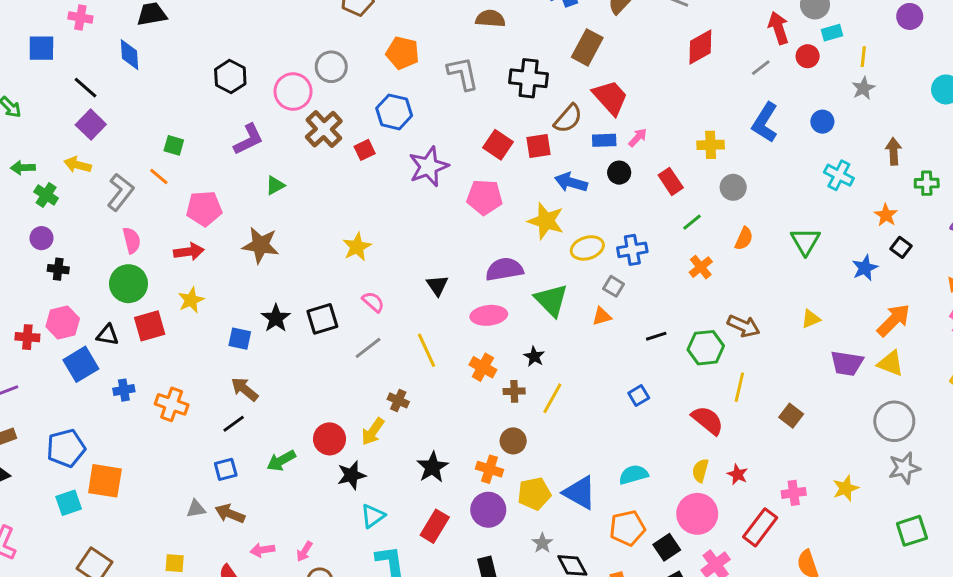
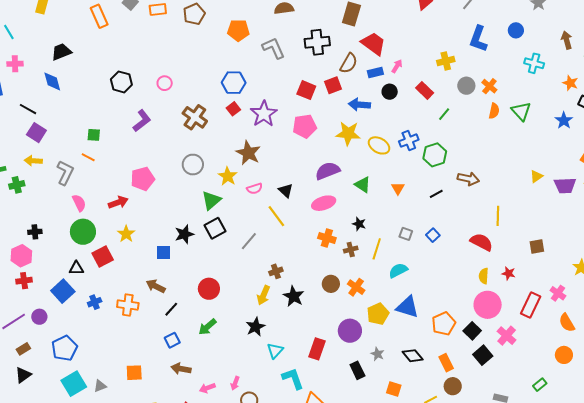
orange pentagon: (403, 53) -> (238, 30), moved
gray circle: (331, 67) -> (193, 165), moved
pink circle: (293, 91) -> (165, 83), size x0.6
brown cross: (324, 129) -> (195, 117), moved
red square: (365, 150) -> (233, 109), moved
green triangle: (275, 185) -> (211, 200), moved, size x1.5
green cross: (46, 195) -> (17, 185), turned -35
pink pentagon: (204, 208) -> (143, 179), moved
purple circle: (41, 238) -> (39, 317), moved
orange semicircle: (744, 239) -> (494, 111), moved
brown star: (261, 245) -> (248, 153), moved, turned 30
yellow ellipse: (587, 248) -> (379, 145), turned 60
orange cross: (701, 267) -> (489, 86), moved
gray square: (614, 286) -> (406, 234), moved
green triangle: (551, 300) -> (363, 185), size x0.7
pink semicircle: (373, 302) -> (255, 189), moved, turned 133
orange triangle: (602, 316) -> (398, 188), turned -32
black star: (276, 318) -> (184, 234), turned 30
yellow triangle: (811, 319) -> (536, 176), moved
pink hexagon: (63, 323) -> (21, 256), moved
brown arrow: (744, 326) -> (468, 179), moved
green hexagon: (706, 348) -> (435, 155), moved
yellow line: (427, 350) -> (276, 216), moved
brown arrow: (245, 389) -> (156, 286), moved
brown cross: (398, 400) -> (276, 271), turned -32
brown square: (791, 416) -> (537, 246), moved, turned -35
red circle: (330, 439) -> (209, 289), moved
brown circle: (513, 441) -> (331, 284), moved
black star: (433, 467) -> (294, 296), moved
orange cross: (490, 469) -> (356, 287), moved, turned 30
cyan semicircle: (633, 475) -> (398, 270), moved
orange square: (105, 481) -> (134, 373), moved, size x0.7
pink cross: (794, 493) -> (558, 293), moved, turned -35
cyan square: (69, 503) -> (74, 384), size x1.4
gray triangle: (196, 509) -> (100, 386), moved
gray star: (542, 543) -> (377, 354), moved

